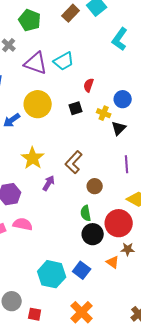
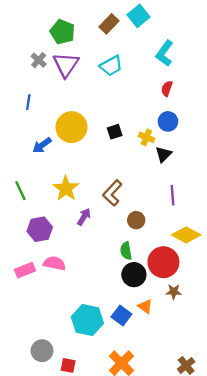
cyan trapezoid: (64, 61) -> (111, 66), moved
purple triangle: (36, 63) -> (66, 65), moved, turned 45
red semicircle: (89, 85) -> (167, 89), moved
orange triangle: (113, 262) -> (145, 306), moved

